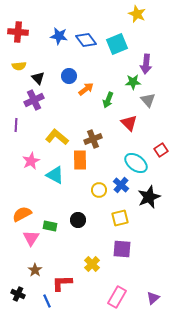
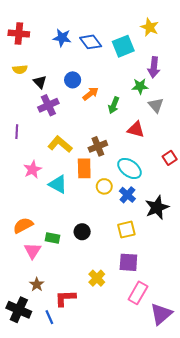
yellow star: (137, 14) -> (150, 27), moved
purple cross: (34, 100) -> (48, 105), moved
red triangle: (129, 123) -> (136, 129), turned -30
cyan ellipse: (136, 163) -> (130, 168), moved
yellow circle: (99, 190) -> (104, 186), moved
black cross: (18, 294) -> (19, 310), size x1.6
pink rectangle: (117, 297) -> (138, 293), moved
purple triangle: (153, 298) -> (161, 314), size x1.6

